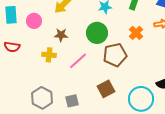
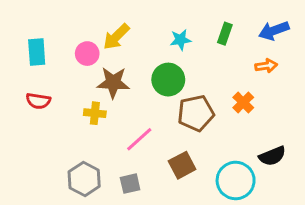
pink circle: (34, 21) -> (87, 54), moved
orange cross: (136, 33) -> (243, 102), moved
brown star: (61, 35) -> (113, 83), size x1.5
pink line: (78, 61) -> (139, 139), moved

